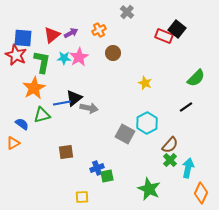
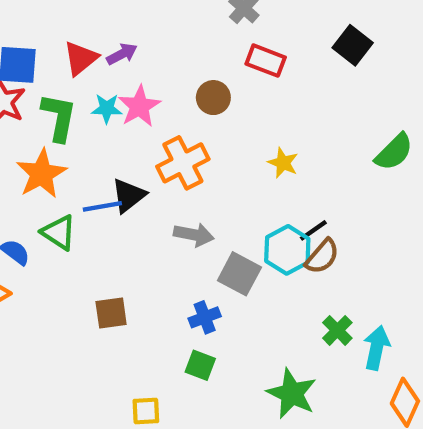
orange cross: (99, 30) -> (183, 163), moved, size x1.6
red rectangle: (164, 36) -> (266, 61), moved
black line: (186, 107) -> (313, 230), moved
gray arrow: (89, 108) -> (194, 235), moved
green triangle: (42, 115) -> (59, 232), turned 48
brown semicircle: (170, 145) -> (322, 256), moved
blue cross: (97, 168) -> (205, 317), moved
green square: (107, 176) -> (200, 365), turned 32

